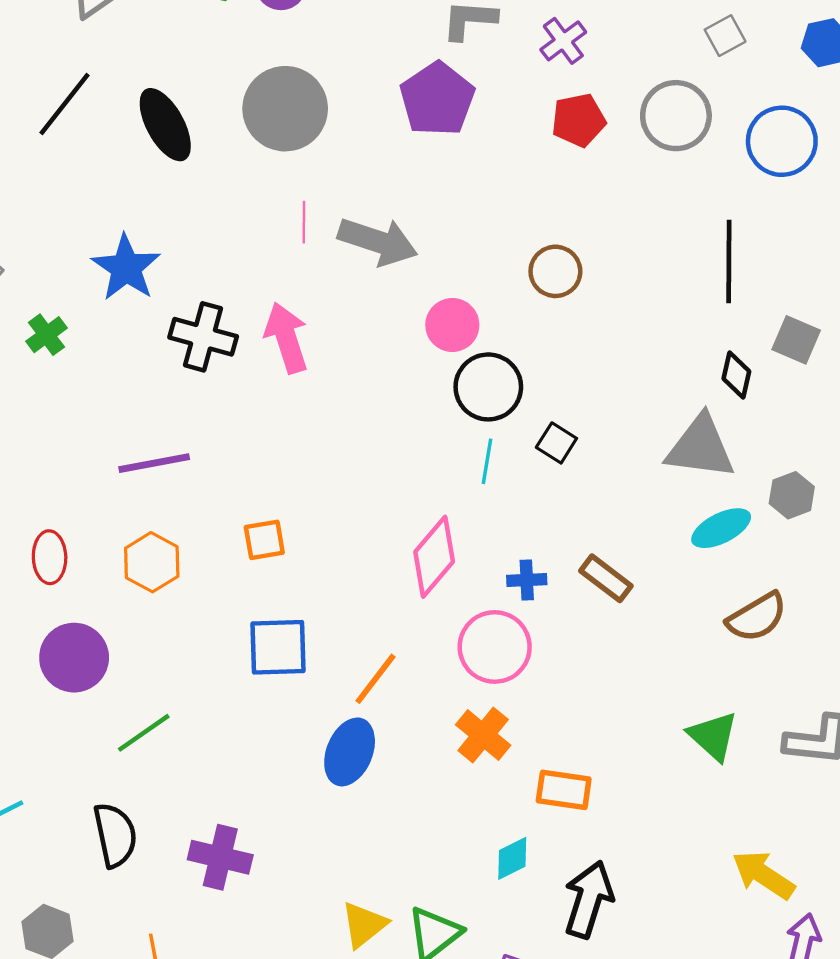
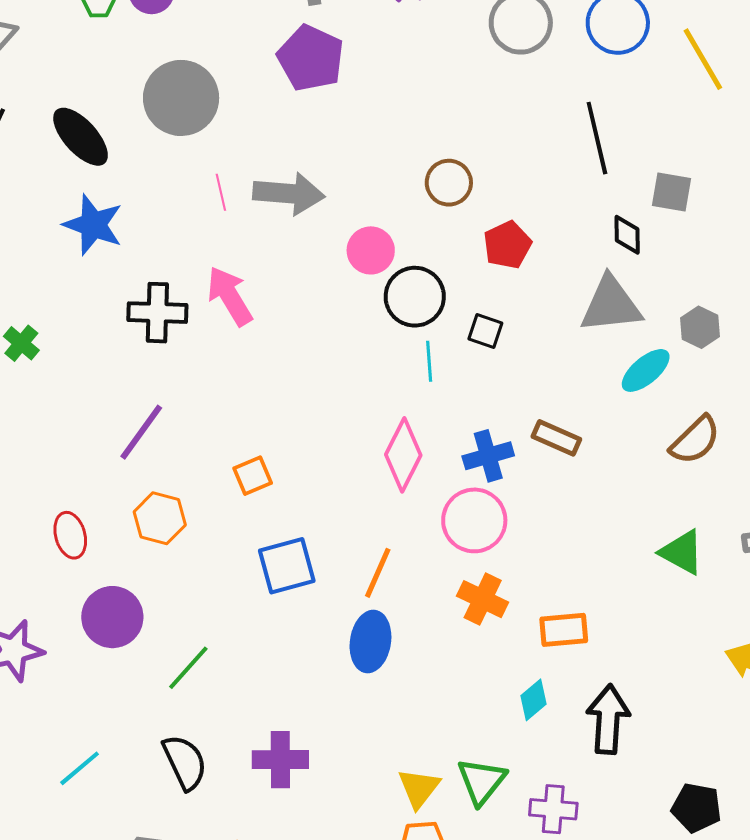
red pentagon: (578, 120) -> (507, 245), moved
blue star: (126, 268) -> (93, 225), moved
purple line: (154, 463) -> (141, 432), turned -30
blue cross: (527, 580) -> (488, 456), size x1.4

